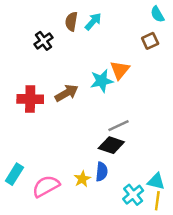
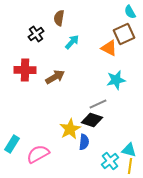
cyan arrow: (93, 22) -> (72, 42), moved
brown square: (150, 41) -> (124, 34), size x1.5
orange triangle: (120, 70) -> (109, 48), moved, turned -42
cyan star: (102, 81) -> (116, 80), moved
red cross: (30, 99) -> (25, 70), moved
yellow star: (82, 179) -> (70, 129), moved, size x1.5

